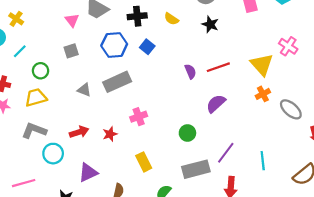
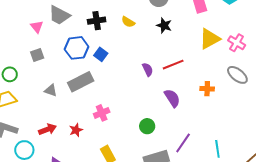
blue square: (147, 47) -> (101, 54), moved
yellow triangle: (262, 65) -> (210, 39), moved, turned 45
orange cross: (263, 94) -> (207, 89), moved, turned 32
purple semicircle: (216, 104) -> (172, 98), turned 102
gray ellipse: (291, 109) -> (237, 75), moved

